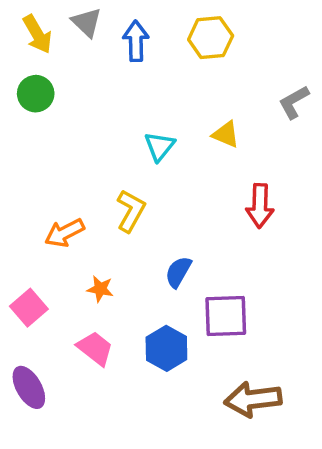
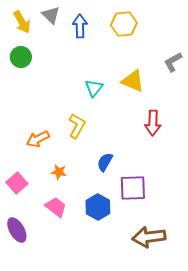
yellow triangle: (226, 134) -> (133, 81), size x1.4

